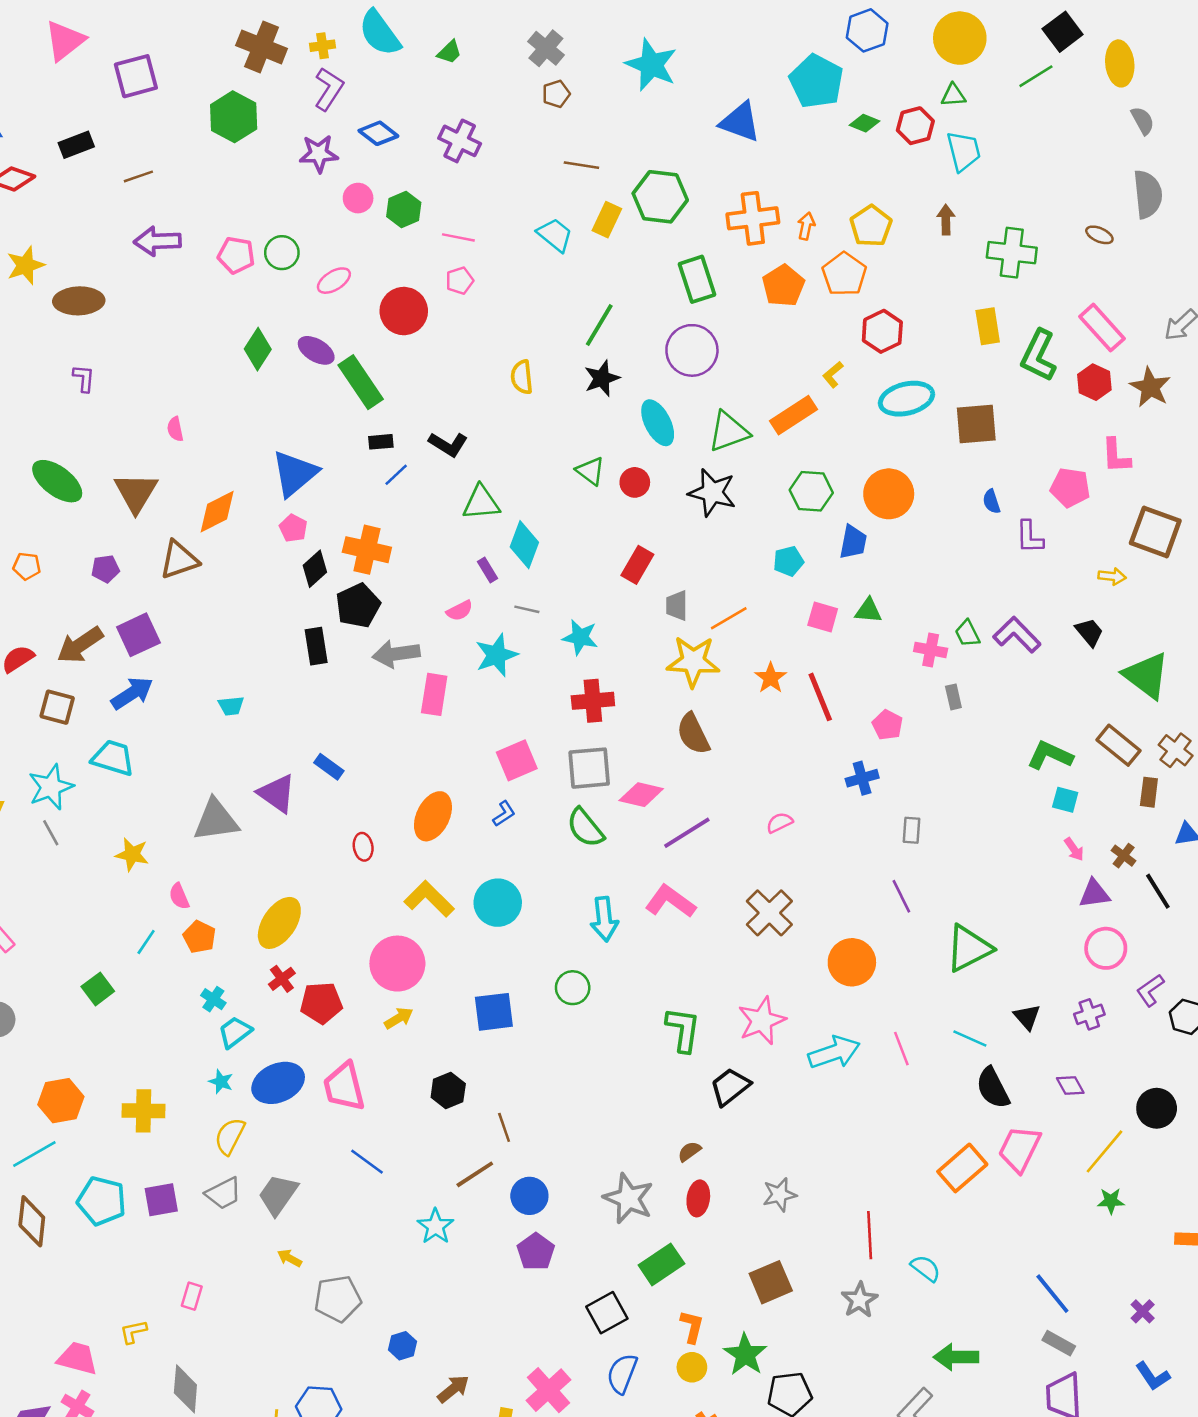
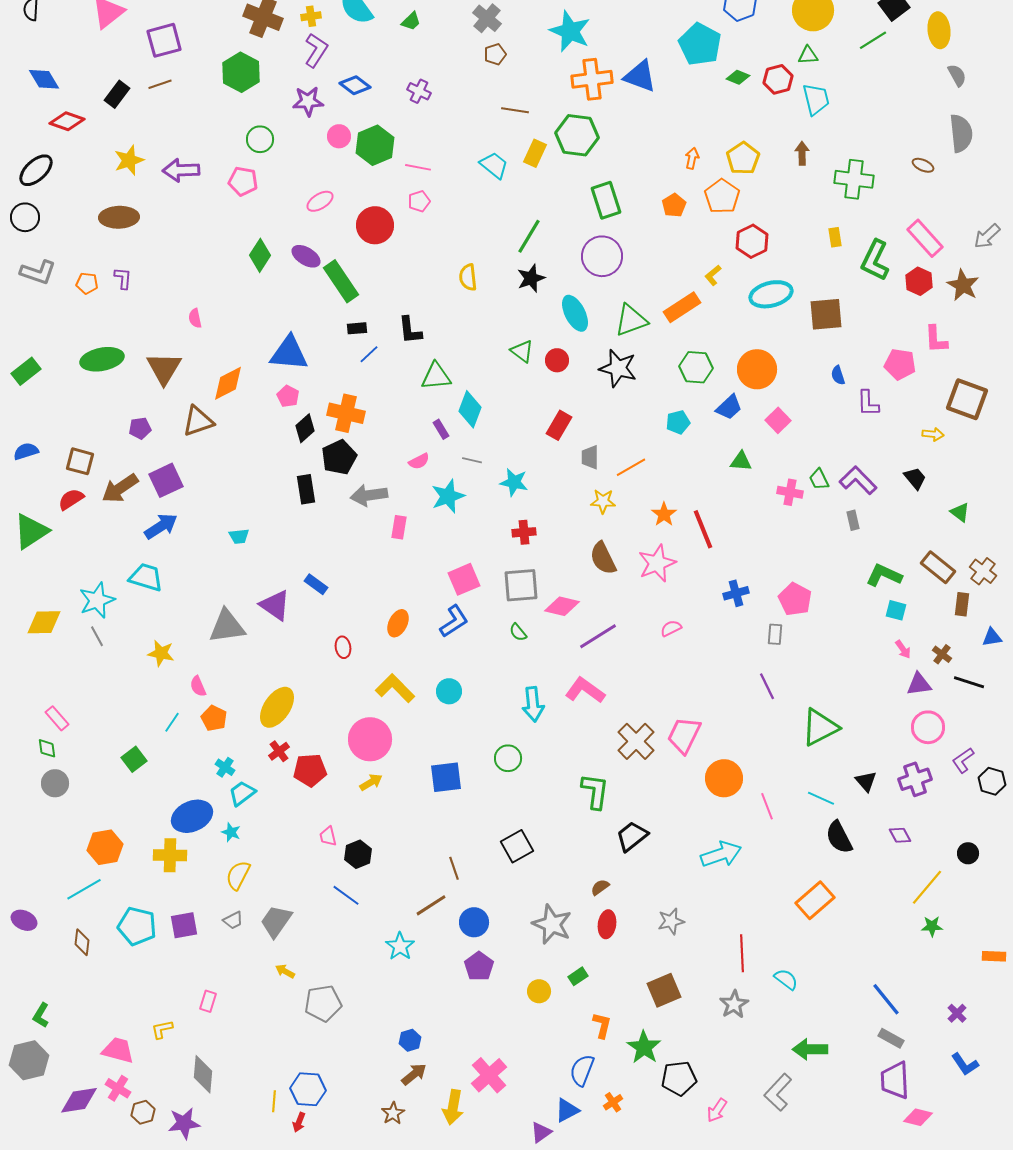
purple cross: (460, 141) -> (419, 91), size x0.7
black rectangle: (76, 145) -> (117, 94), turned -32
brown line: (138, 176) -> (160, 84), moved
green hexagon: (404, 209) -> (375, 145), size x1.4
orange cross: (753, 218) -> (592, 79), moved
green circle: (282, 253) -> (260, 139), moved
yellow star: (25, 265) -> (129, 160), moved
orange pentagon: (783, 286) -> (674, 205), size x0.7
yellow rectangle: (988, 326) -> (835, 237), size x0.7
black L-shape: (448, 444) -> (410, 330), turned 52
blue triangle: (295, 474) -> (289, 353), turned 45
green ellipse: (57, 481) -> (102, 359), turned -48
blue trapezoid: (853, 542) -> (729, 407), turned 36
orange pentagon: (27, 566) -> (87, 283), moved
pink square: (823, 617) -> (778, 420), moved, turned 30
yellow star: (693, 661) -> (603, 501), size x0.6
green triangle: (1146, 675) -> (960, 512), size x0.5
pink rectangle: (434, 694) -> (399, 527), size x0.7
gray rectangle: (953, 697) -> (853, 520), moved
red cross: (593, 701) -> (524, 532), size x0.7
brown square: (57, 707) -> (80, 461), moved
pink pentagon: (887, 725) -> (795, 599), moved, size x1.4
blue L-shape: (504, 814) -> (454, 621), size x1.6
orange ellipse: (433, 816) -> (398, 623), size x0.7
green semicircle: (585, 828) -> (518, 632), size x0.6
black line: (1158, 891) -> (969, 682), turned -40
cyan circle: (498, 903) -> (449, 691), size x0.7
brown cross: (769, 913) -> (636, 741), moved
orange circle: (852, 962) -> (724, 778), moved
purple cross: (1089, 1014) -> (915, 779), size x1.4
pink star: (762, 1021) -> (657, 563), moved
cyan arrow: (834, 1052) -> (721, 854), moved
blue ellipse: (278, 1083) -> (192, 816), moved
pink trapezoid: (344, 1087) -> (328, 836), size x0.5
black hexagon: (448, 1091) -> (358, 854), moved
black circle: (1157, 1108) -> (968, 853), size x0.7
pink trapezoid: (1019, 1149) -> (684, 735), moved
gray trapezoid: (223, 1193) -> (233, 920), size x0.7
brown diamond: (32, 1221) -> (82, 942), size x0.7
green rectangle: (661, 1264) -> (578, 976), size x0.6
black square: (607, 1313) -> (517, 846), moved
blue hexagon: (402, 1346) -> (410, 1040), moved
yellow circle: (692, 1367) -> (539, 991), moved
blue semicircle: (622, 1374) -> (582, 1070), moved

